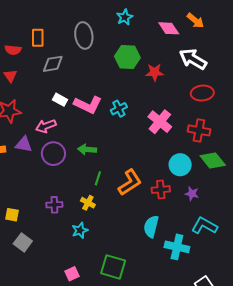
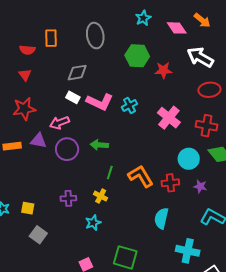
cyan star: (125, 17) -> (143, 18), moved
gray diamond: (53, 64) -> (77, 73), moved
orange L-shape: (130, 182) -> (141, 176), turned -88
cyan cross: (177, 247) -> (188, 251), moved

